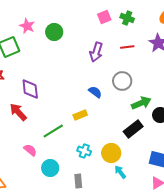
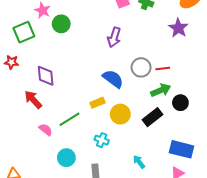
green circle: (54, 32) -> (61, 24), moved
red line: (127, 47) -> (163, 68), moved
blue semicircle: (95, 92) -> (113, 79), size x1.5
pink semicircle: (30, 150) -> (46, 130), moved
yellow circle: (111, 153) -> (120, 114), moved

